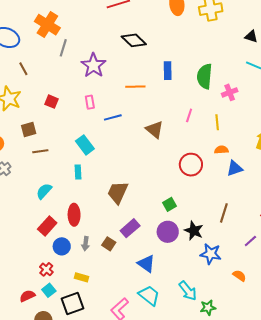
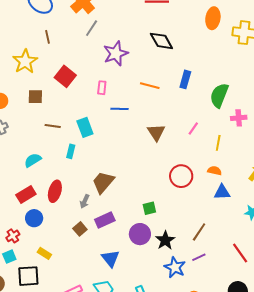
red square: (51, 102) -> (65, 76), size x1.5
brown line: (40, 151) -> (53, 126), moved
purple line: (250, 241) -> (199, 257), moved
gray arrow: (86, 244) -> (85, 201), moved

